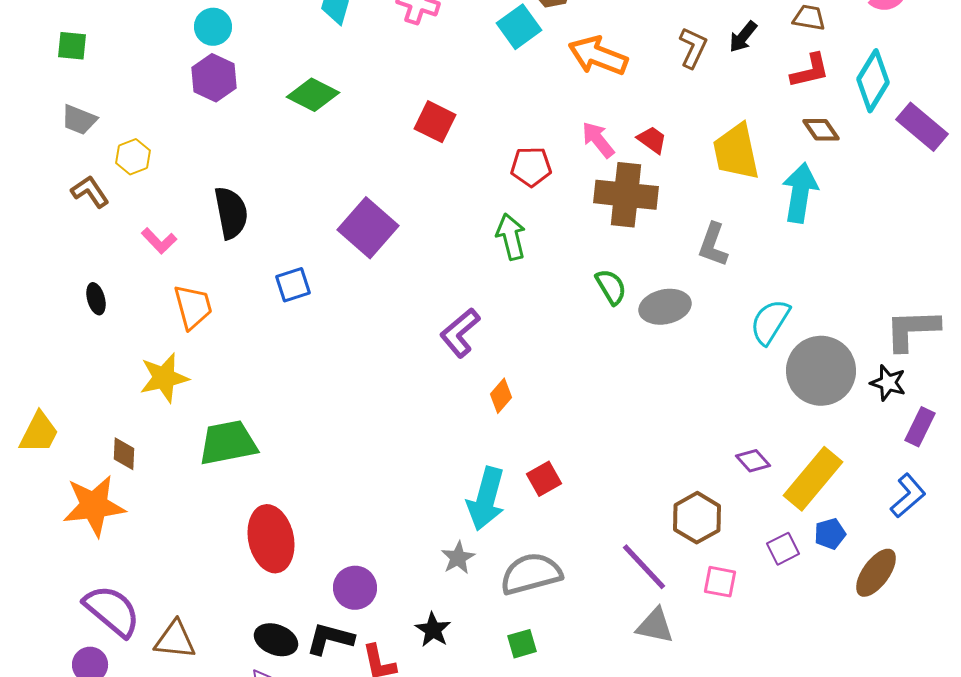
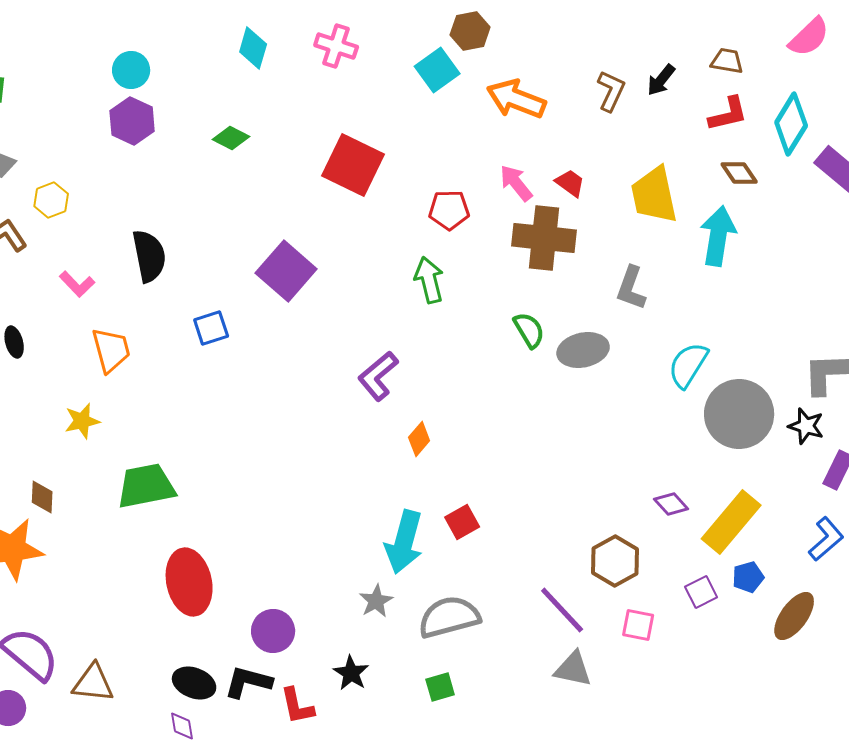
green diamond: (313, 95) -> (231, 138), size x0.7
red square: (435, 122) -> (353, 165), size x1.5
yellow star: (164, 378) -> (82, 421), size x0.7

